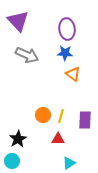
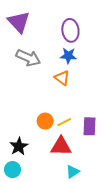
orange triangle: (73, 74) -> (62, 78), moved
yellow line: (61, 116) -> (64, 122), turned 48
red triangle: (58, 139) -> (61, 146), size x1.5

